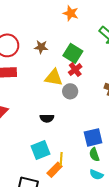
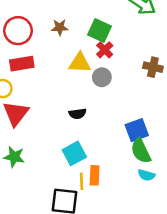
green semicircle: (94, 154) -> (141, 151), size x1.5
yellow line: (61, 159) -> (81, 181), moved
orange rectangle: (55, 170) -> (95, 175), turned -35

